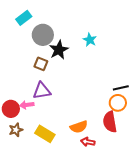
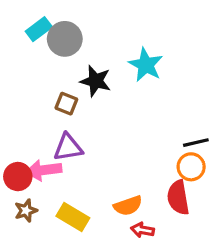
gray circle: (43, 35) -> (65, 39), moved
cyan star: (90, 40) -> (146, 65), size x1.5
black star: (59, 50) -> (96, 81), turned -30
pink arrow: (27, 105) -> (44, 170), size x1.5

